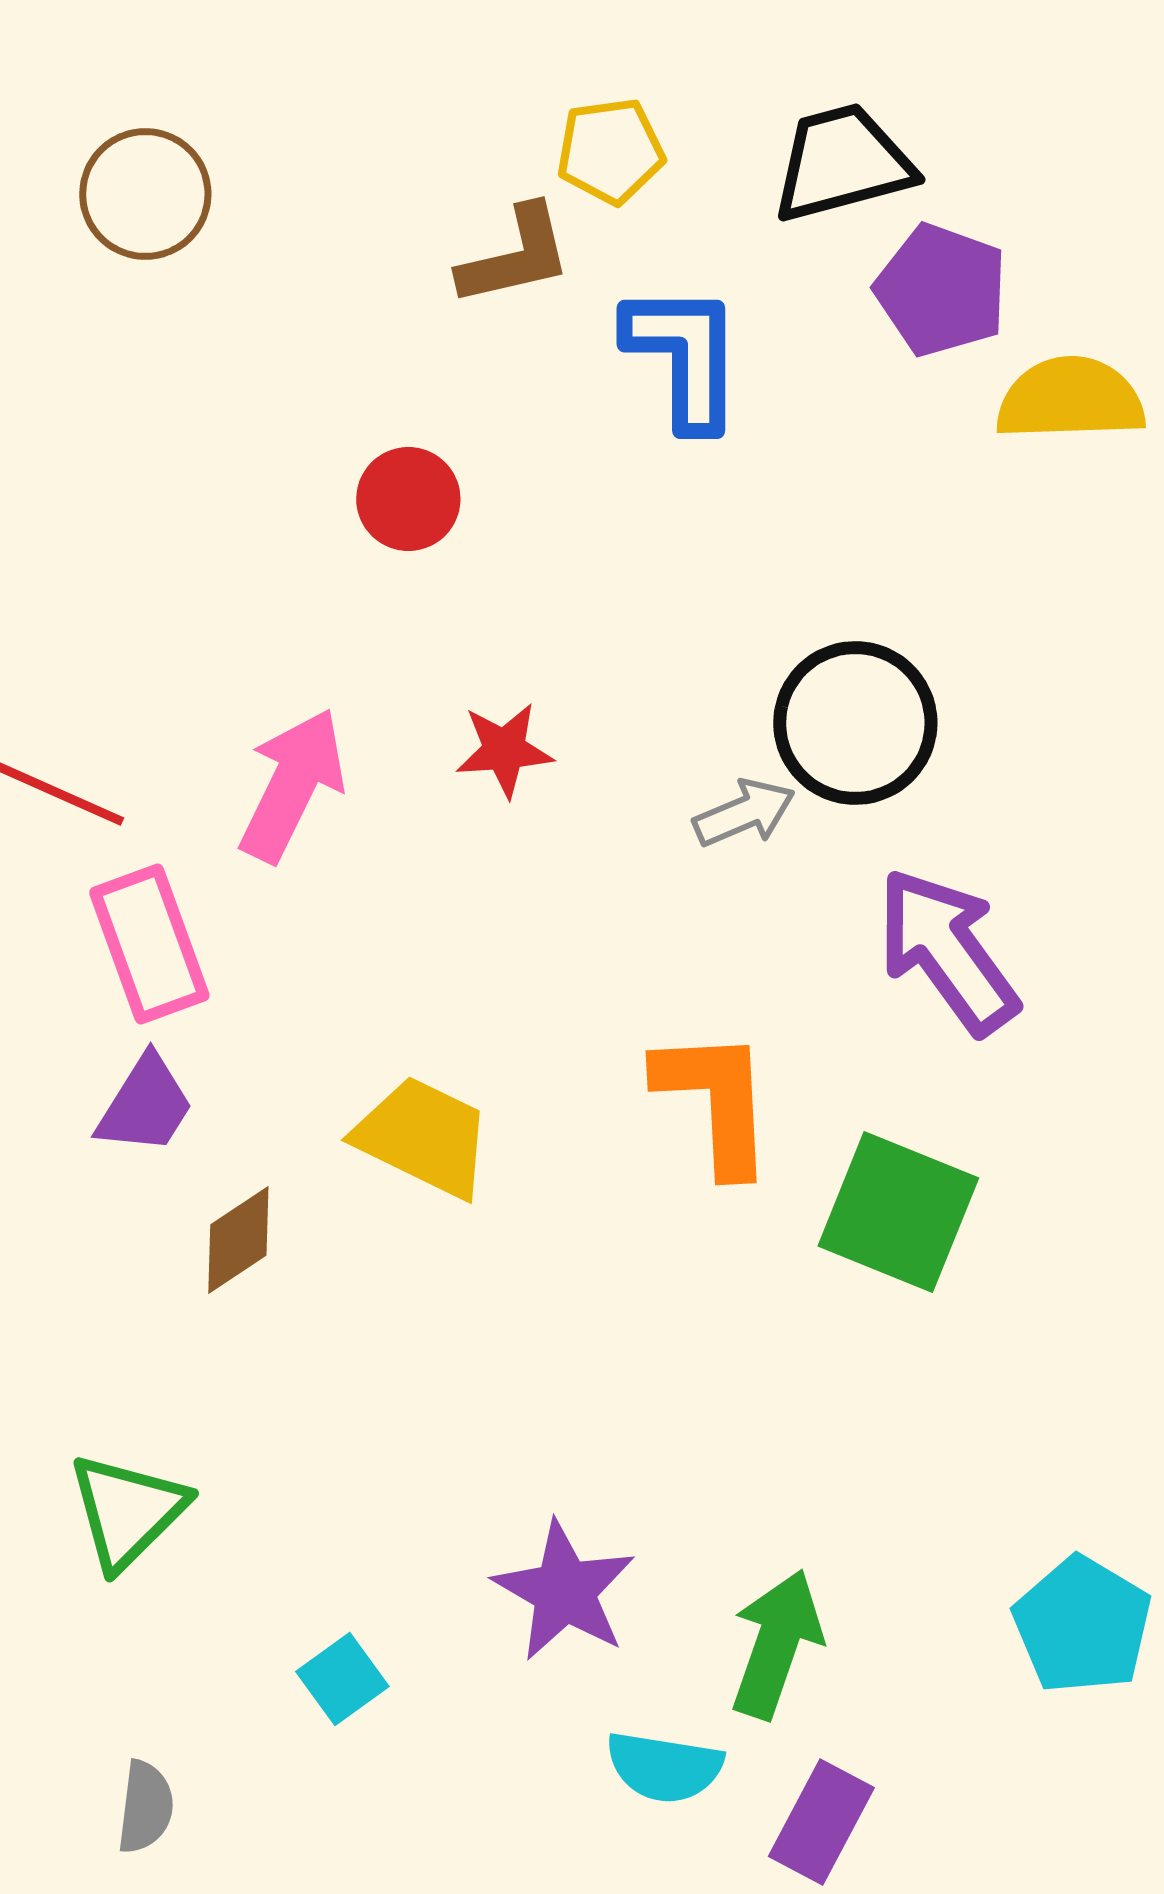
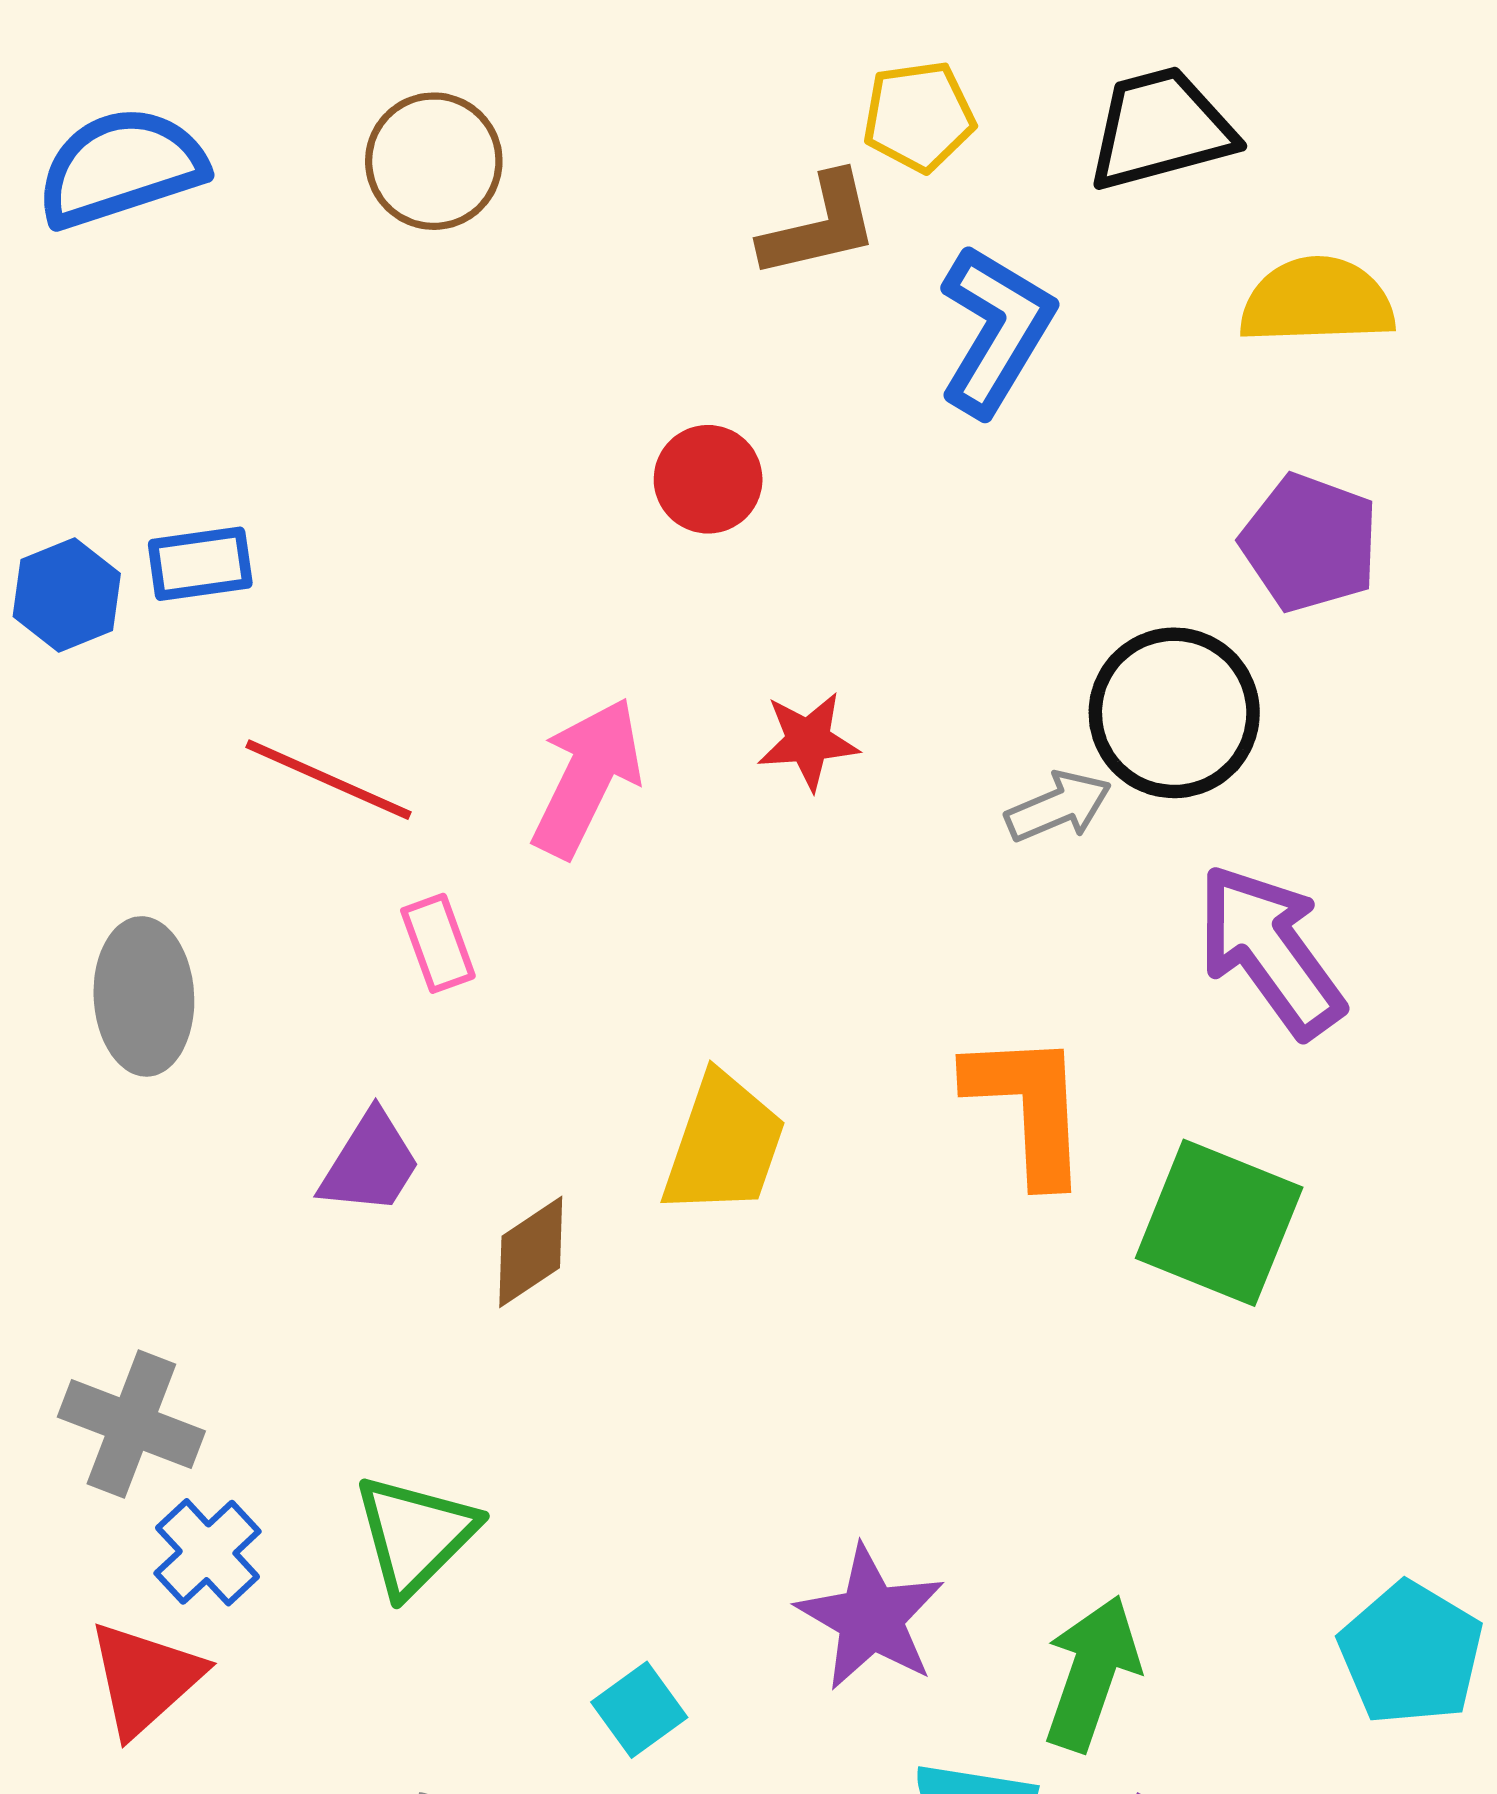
purple pentagon: (941, 290) -> (1310, 543), moved
blue L-shape: (684, 356) -> (996, 330), turned 31
yellow semicircle: (1070, 399) -> (1317, 301), moved
pink rectangle: (149, 944) -> (438, 943), size x0.6
purple trapezoid: (145, 1105) -> (370, 1163), moved
yellow trapezoid: (423, 1137) -> (724, 1145), turned 83

